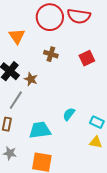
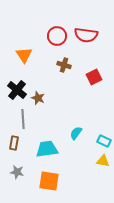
red circle: (50, 17) -> (57, 36), size x0.7
brown cross: (51, 54) -> (64, 65), moved
gray line: (16, 100) -> (23, 119), turned -36

